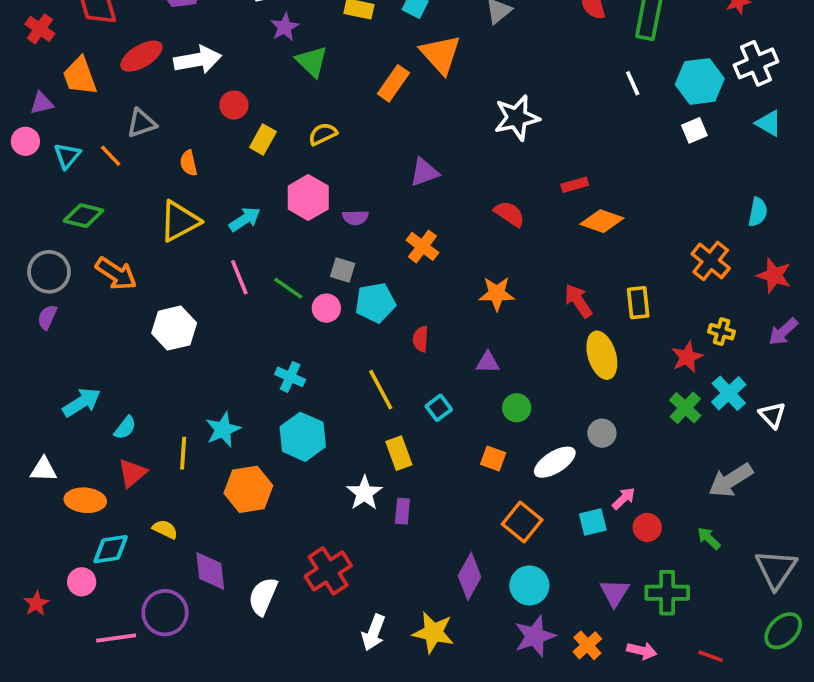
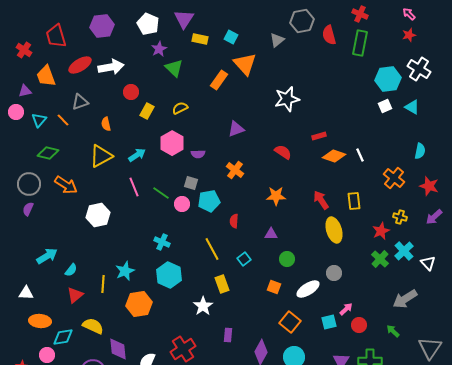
white cross: (756, 63) -> (419, 69), turned -35
white line: (633, 83) -> (360, 155), moved
cyan triangle: (769, 123) -> (412, 107), moved
orange ellipse: (85, 500) -> (40, 321), moved
purple rectangle: (402, 511) -> (228, 335), moved
yellow semicircle: (165, 529) -> (93, 326), size x1.5

